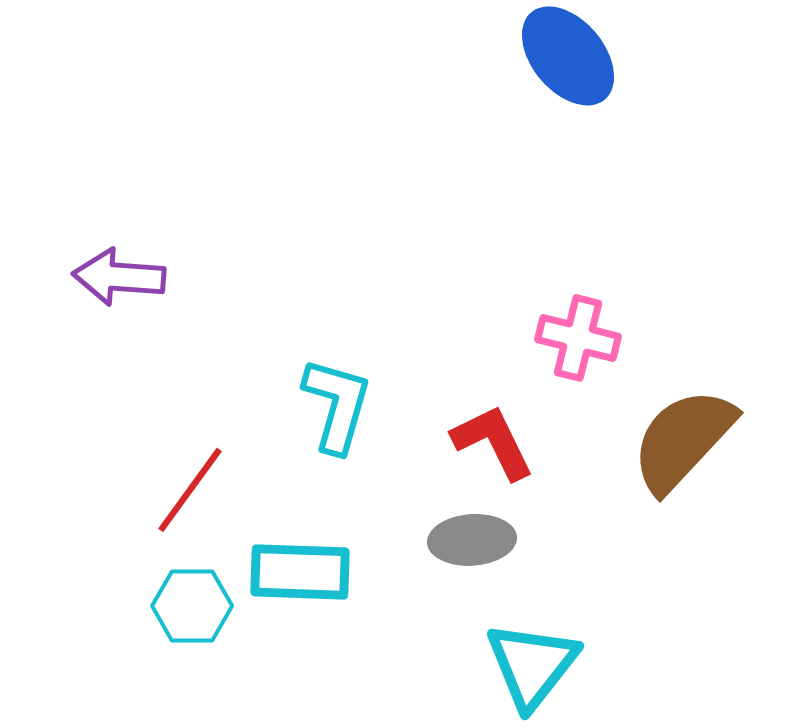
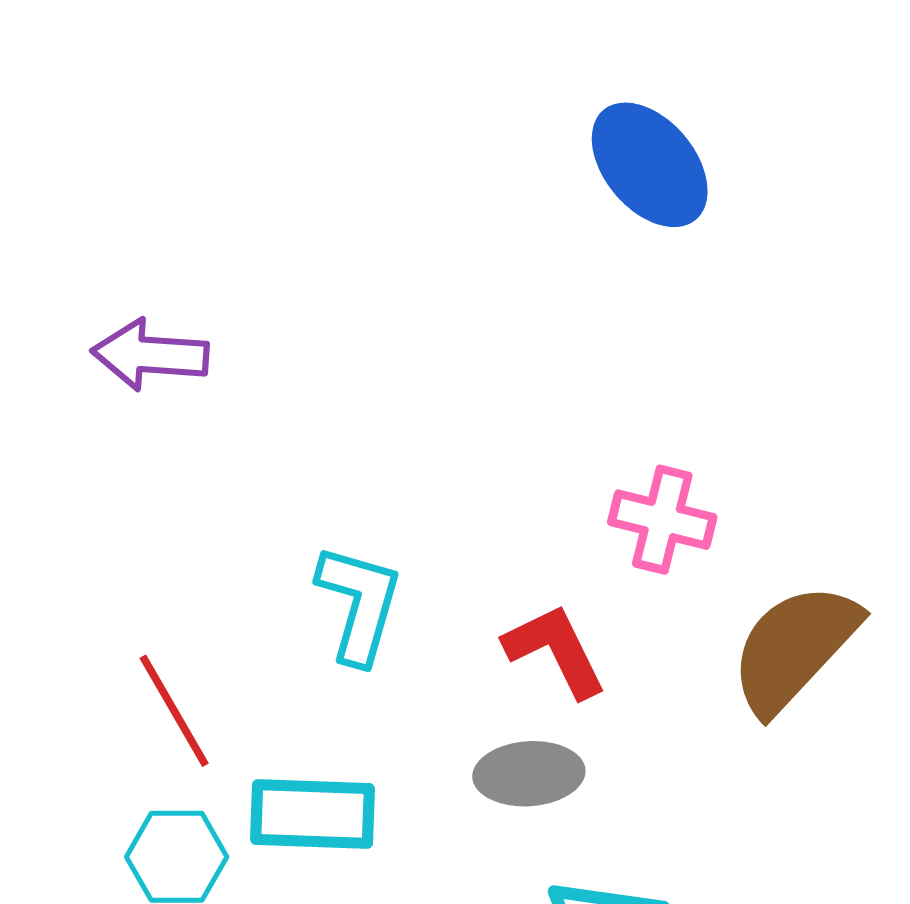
purple arrow: (119, 277) -> (150, 355), moved
red line: (190, 490) -> (174, 711), turned -66

